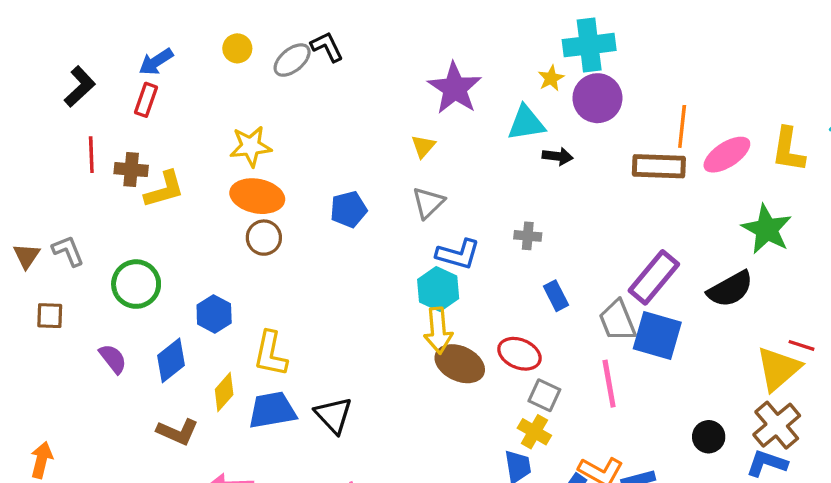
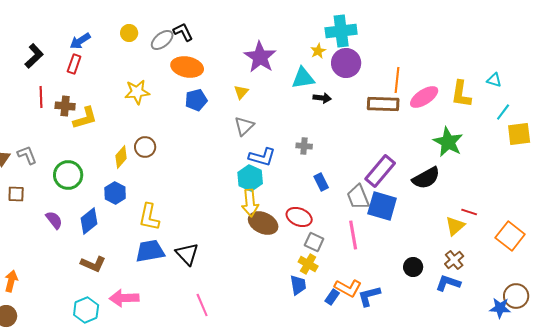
orange ellipse: (257, 196) -> (187, 67), moved
blue pentagon: (349, 209) -> (196, 100), moved
yellow triangle: (778, 369) -> (455, 226), size x0.7
yellow diamond: (224, 392) -> (121, 157), moved
brown cross: (777, 425) -> (454, 260), size x0.7

